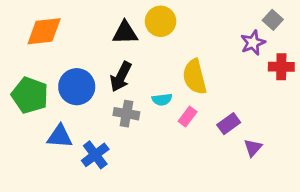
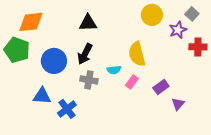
yellow circle: (161, 21) -> (152, 15), moved
green pentagon: (30, 95) -> (17, 50), moved

